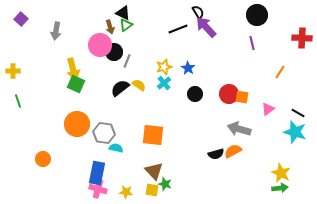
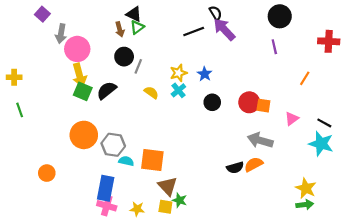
purple square: (21, 19) -> (42, 14), moved
pink circle: (100, 45) -> (77, 49), moved
black semicircle: (120, 88) -> (107, 90), moved
orange square: (153, 135) -> (152, 160), moved

